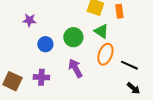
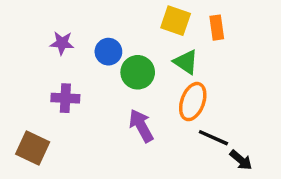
blue circle: (45, 44) -> (108, 52), moved
black line: (129, 65) -> (213, 138), moved
purple cross: (41, 77) -> (65, 98), moved

